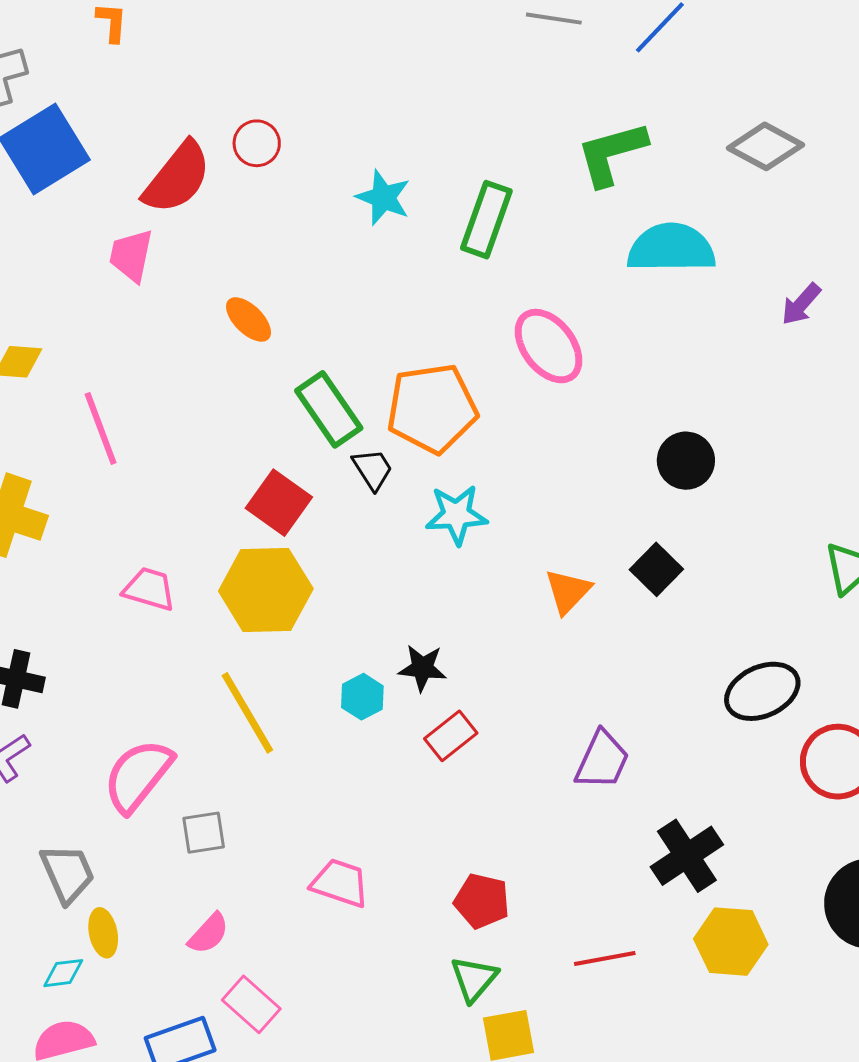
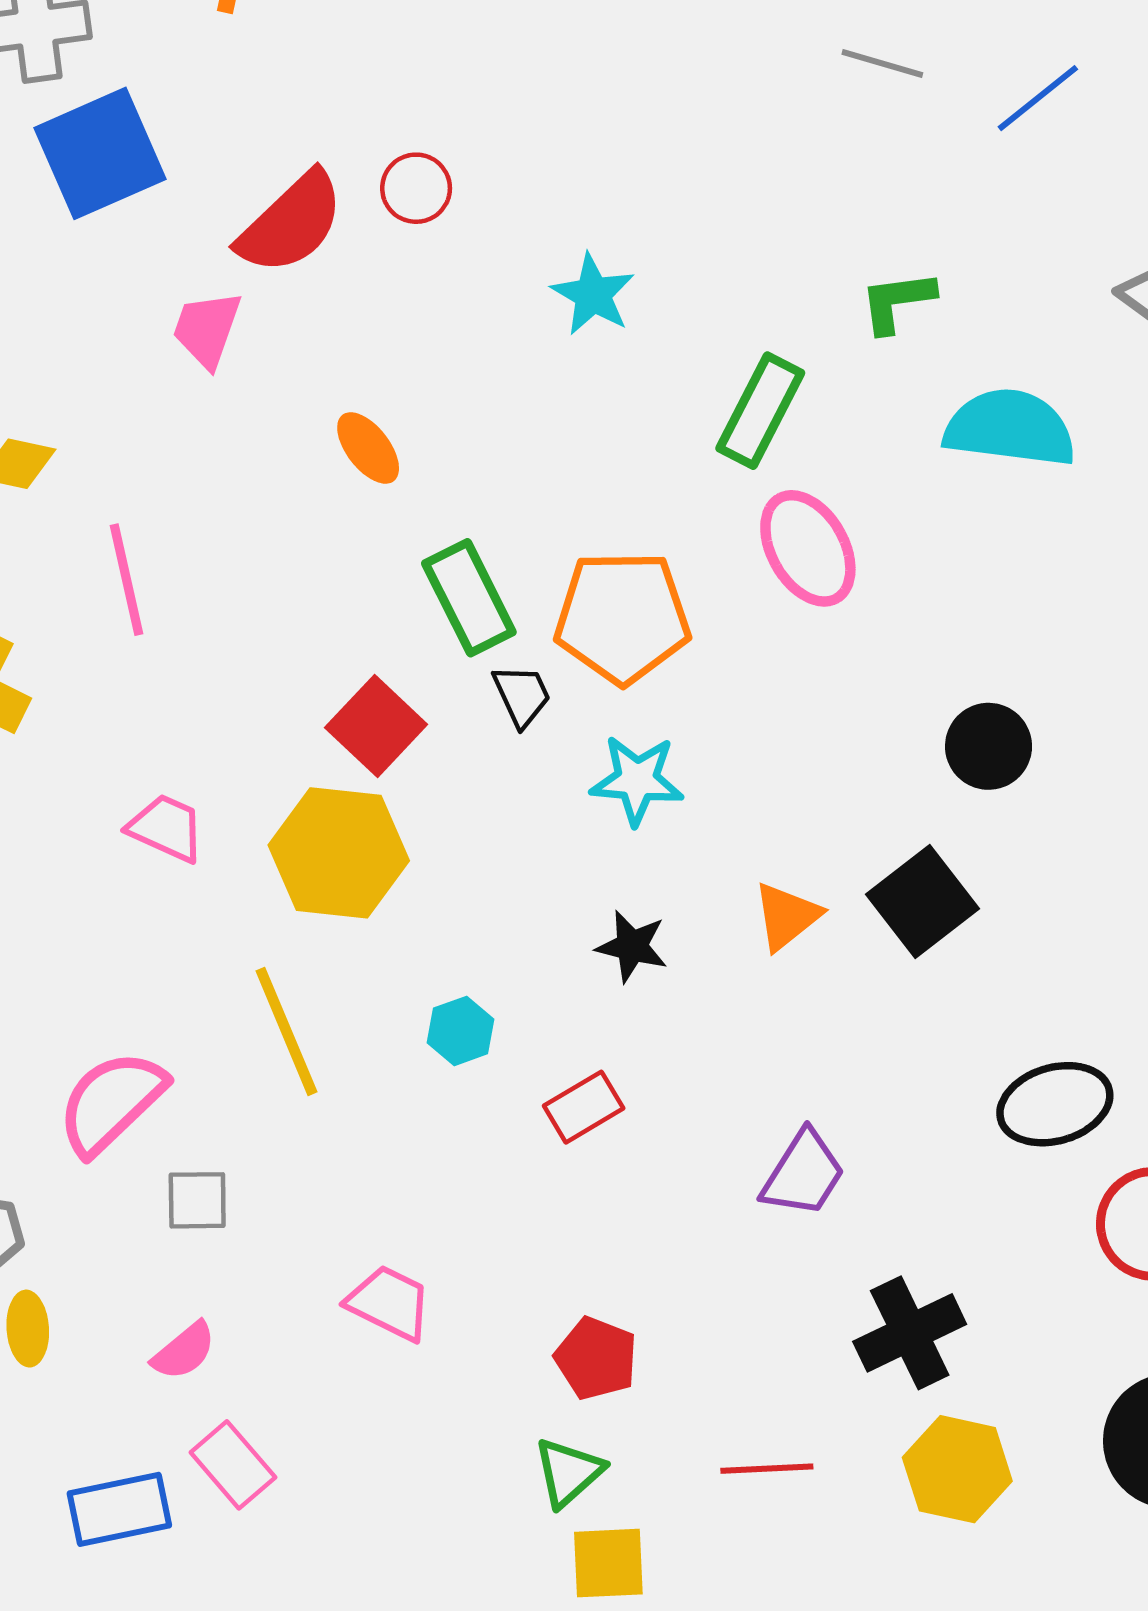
green L-shape: (612, 153) -> (897, 301), moved, size x0.7
green rectangle: (486, 220) -> (760, 411), moved
black square: (656, 569) -> (923, 902), size x1.4
black star: (422, 668) -> (632, 946), moved

